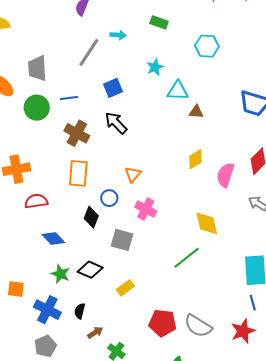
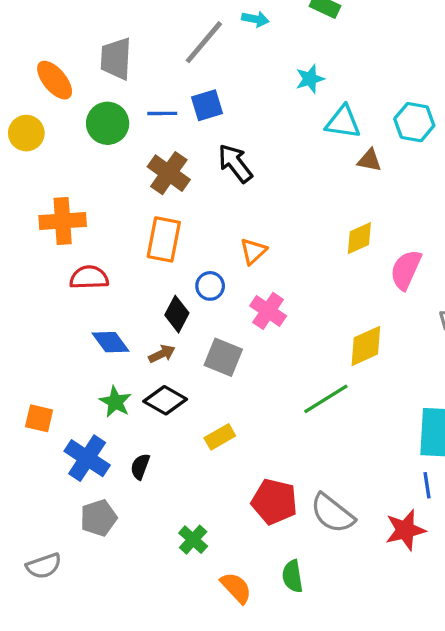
cyan hexagon: (207, 46) -> (414, 122), moved
blue square: (113, 88) -> (207, 105), moved
yellow diamond: (207, 223) -> (366, 346), turned 72
brown arrow: (95, 332) -> (162, 354), moved
gray pentagon: (45, 346) -> (99, 518), moved

